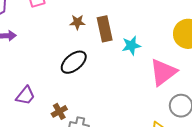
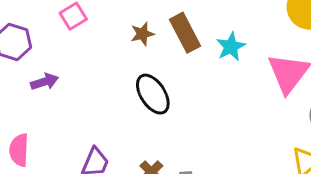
black ellipse: (74, 62) -> (153, 94), turned -68

